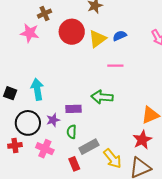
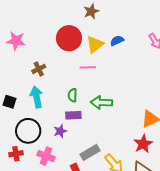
brown cross: (44, 14) -> (39, 69), moved
pink star: (30, 33) -> (16, 41), moved
pink line: (115, 66) -> (88, 67), moved
purple star: (53, 120) -> (60, 131), moved
green semicircle: (72, 132) -> (72, 95), moved

